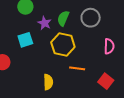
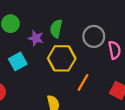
gray circle: (91, 18) -> (94, 36), moved
orange line: (77, 68) -> (83, 82), turned -56

